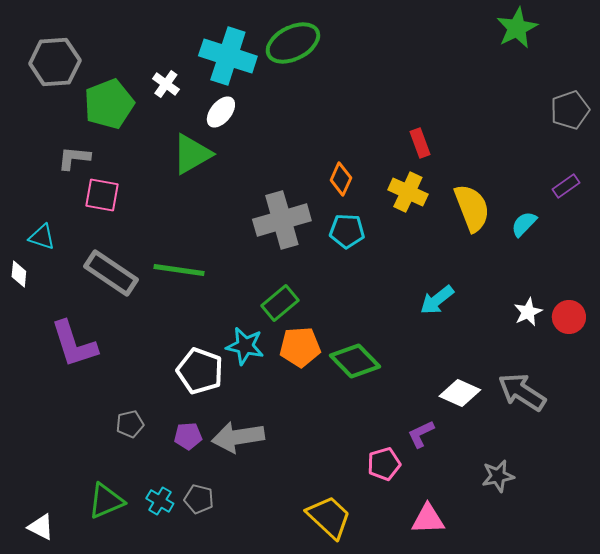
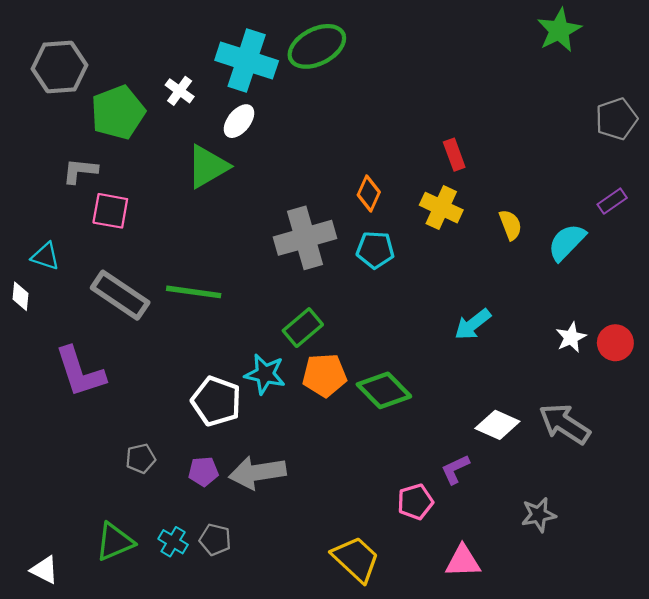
yellow semicircle: (472, 208) -> (510, 225), size x0.6
cyan semicircle: (524, 224) -> (567, 242), size x1.4

